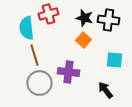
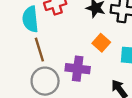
orange square: (83, 40) -> (101, 43), moved

